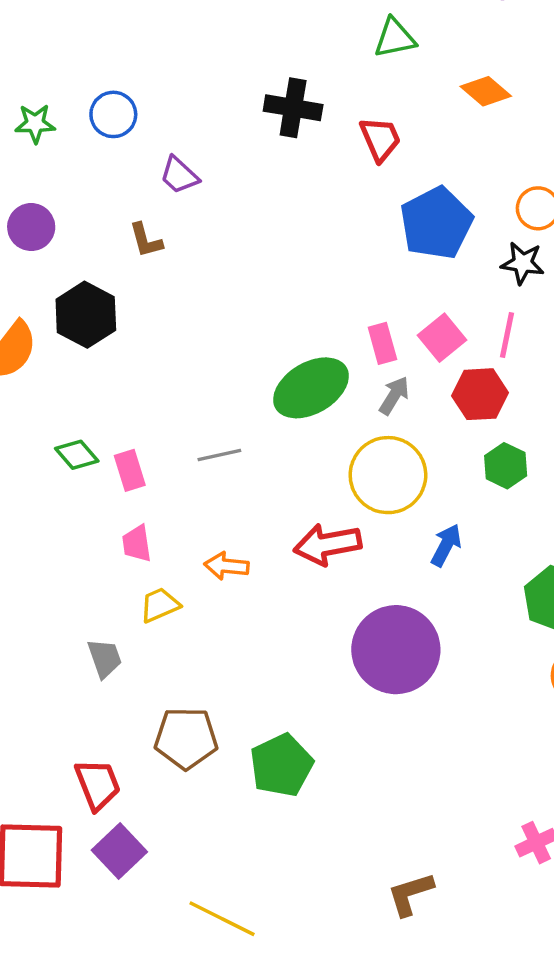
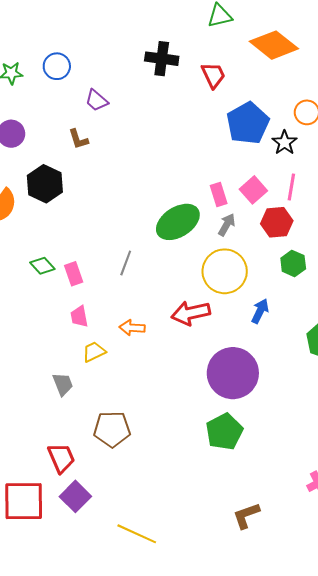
orange diamond: (486, 91) -> (274, 45), size x1.6
black star: (523, 263) -> (285, 143), moved, turned 30
gray line: (219, 455) -> (126, 263), turned -55
green pentagon: (281, 765) -> (224, 432), moved

